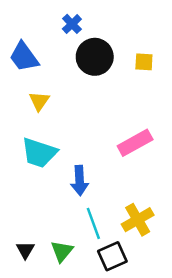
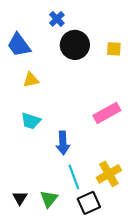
yellow triangle: (39, 101) -> (31, 80), turned 42
cyan trapezoid: (39, 153) -> (31, 121), size x0.7

